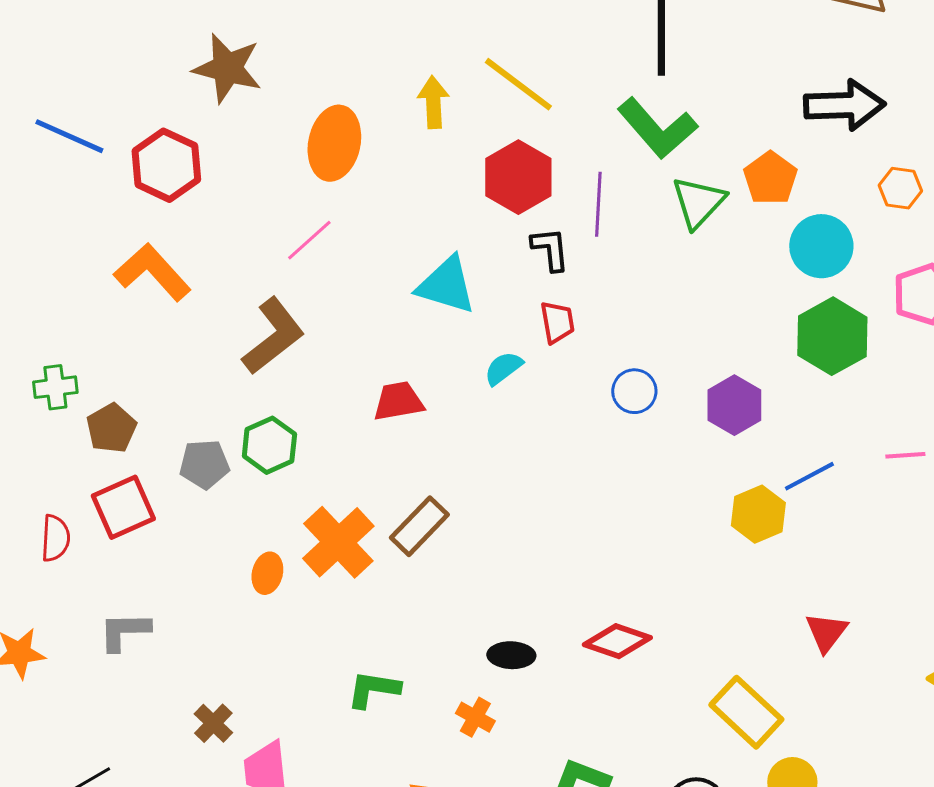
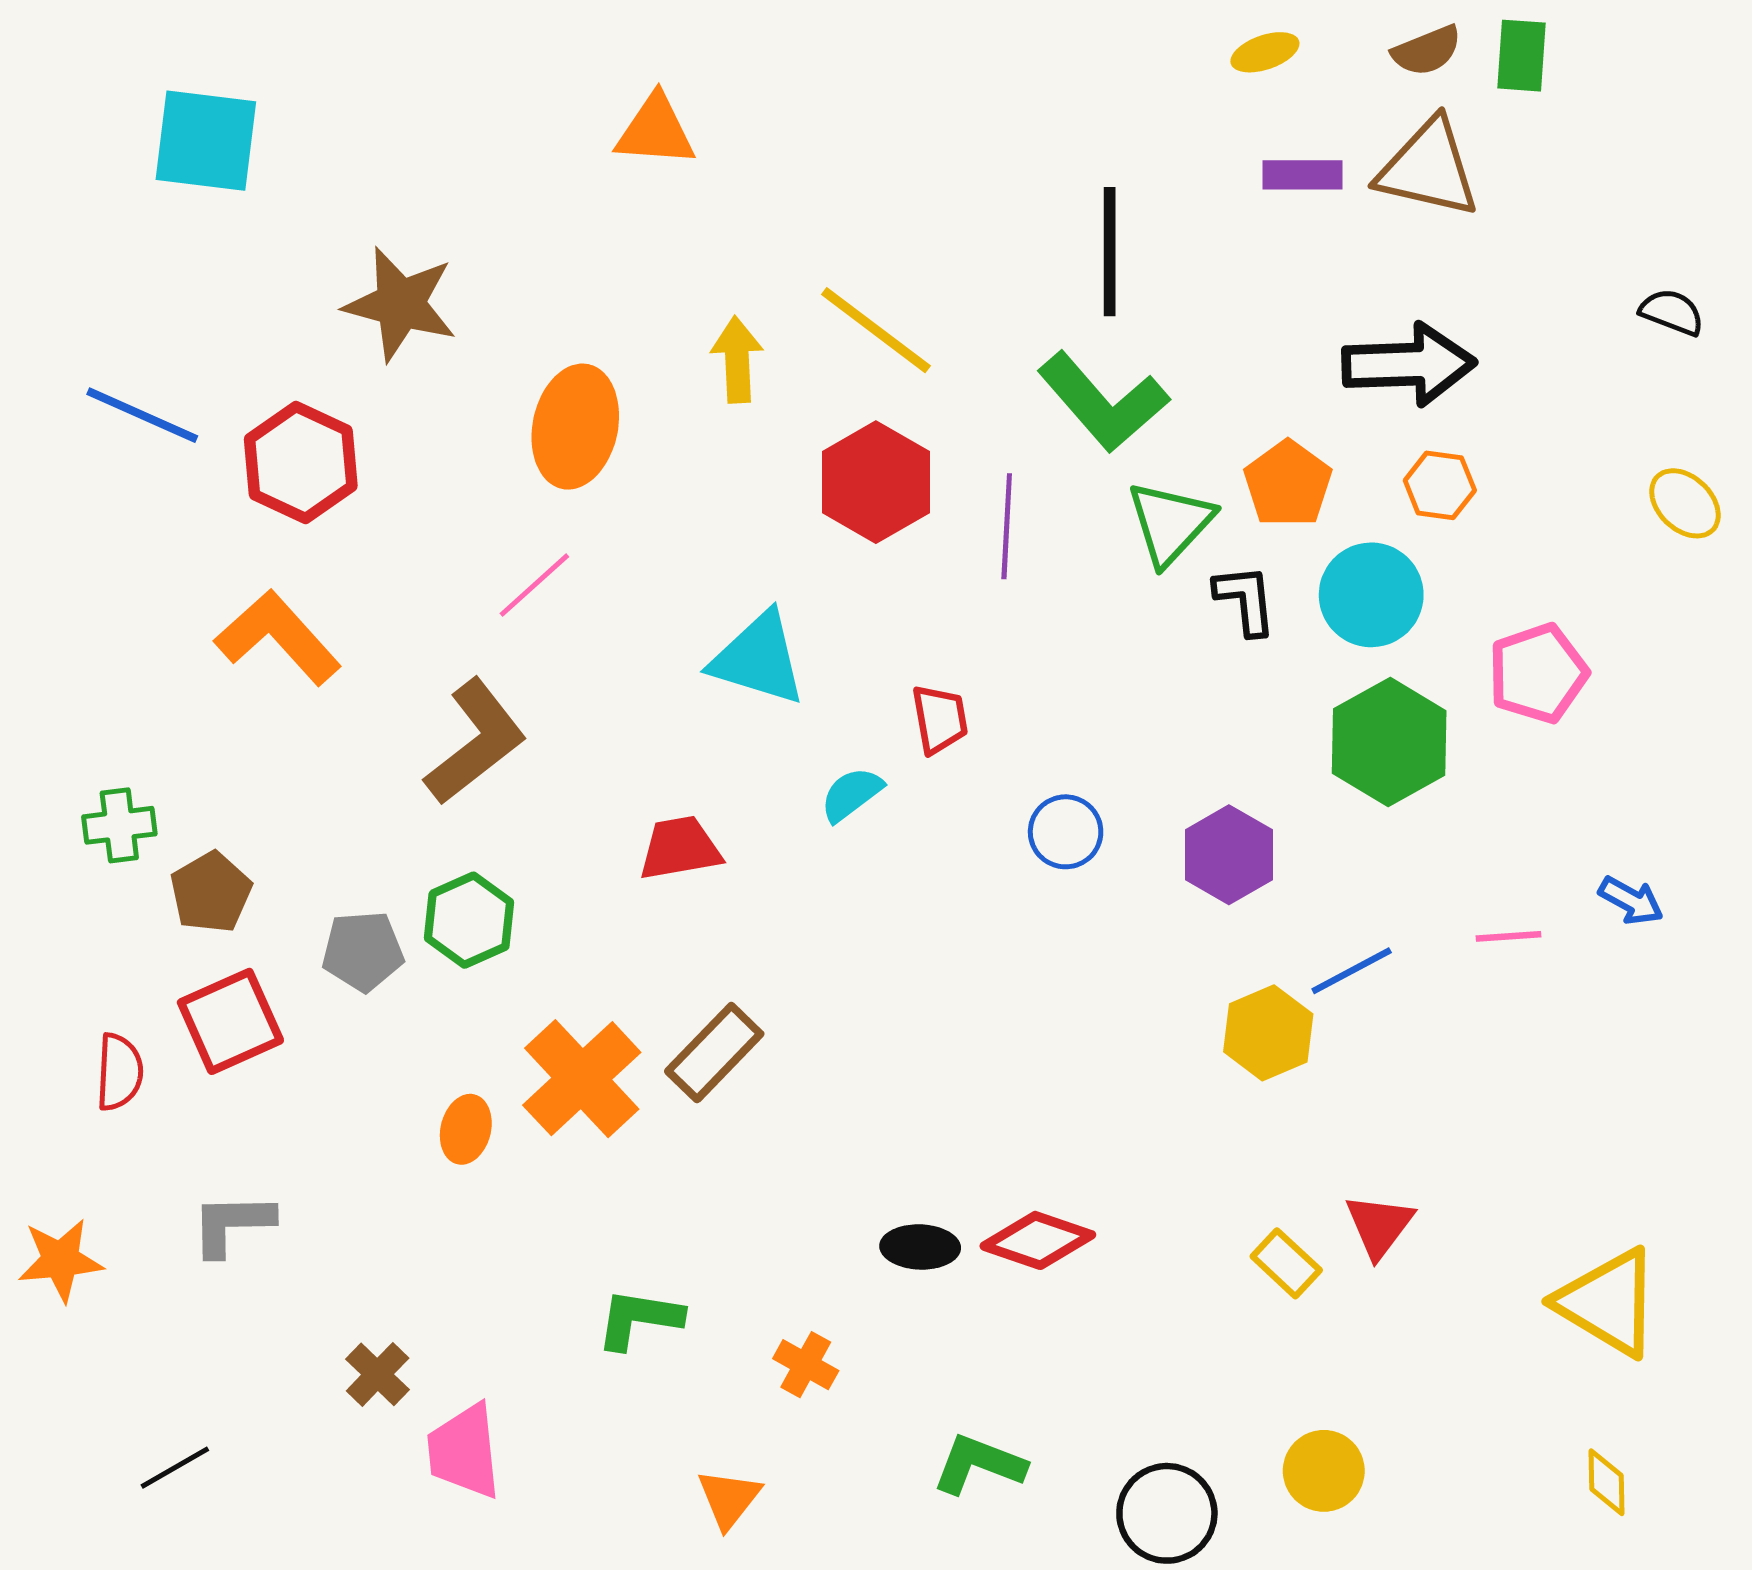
orange hexagon: (900, 188) -> (1440, 485), moved
black L-shape: (550, 249) -> (1245, 600), moved
black ellipse: (511, 655) -> (920, 1247), moved
yellow rectangle: (746, 712) -> (1286, 1263), moved, size x0.6

